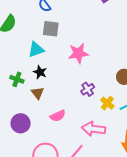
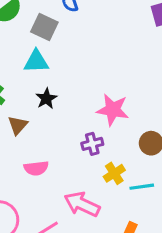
gray square: (51, 29) -> (44, 27), moved
pink star: (78, 53) -> (113, 110), moved
black star: (40, 72) -> (46, 98), moved

